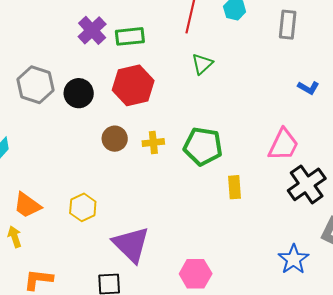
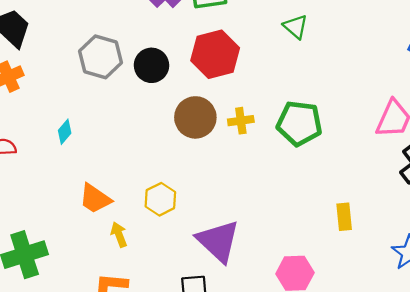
green triangle: (202, 64) -> (296, 27), turned -35
brown circle: (115, 139) -> (195, 117), size x1.4
yellow rectangle: (235, 187) -> (344, 217), moved
yellow arrow: (15, 237) -> (119, 235), moved

